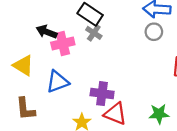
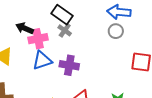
blue triangle: (57, 82) -> (42, 60), moved
purple cross: (102, 94) -> (69, 65), moved

